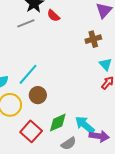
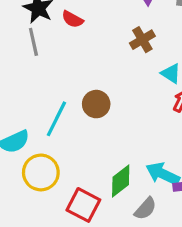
gray line: (26, 23) -> (33, 42), turned -66
brown circle: (38, 95) -> (96, 104), moved

